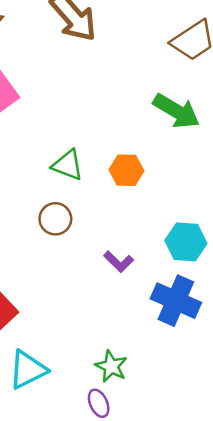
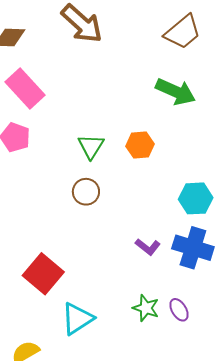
green triangle: (68, 165) -> (91, 146), turned 48
purple L-shape: (119, 262) -> (148, 247), moved
purple ellipse: (99, 403) -> (179, 310), moved

